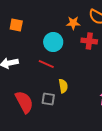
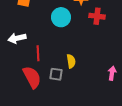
red line: (46, 64) -> (38, 53), moved, turned 63

